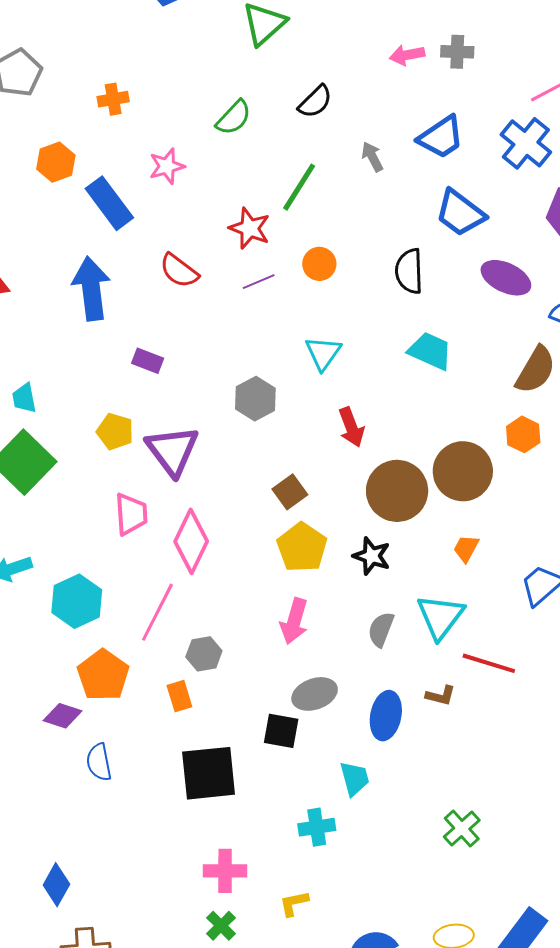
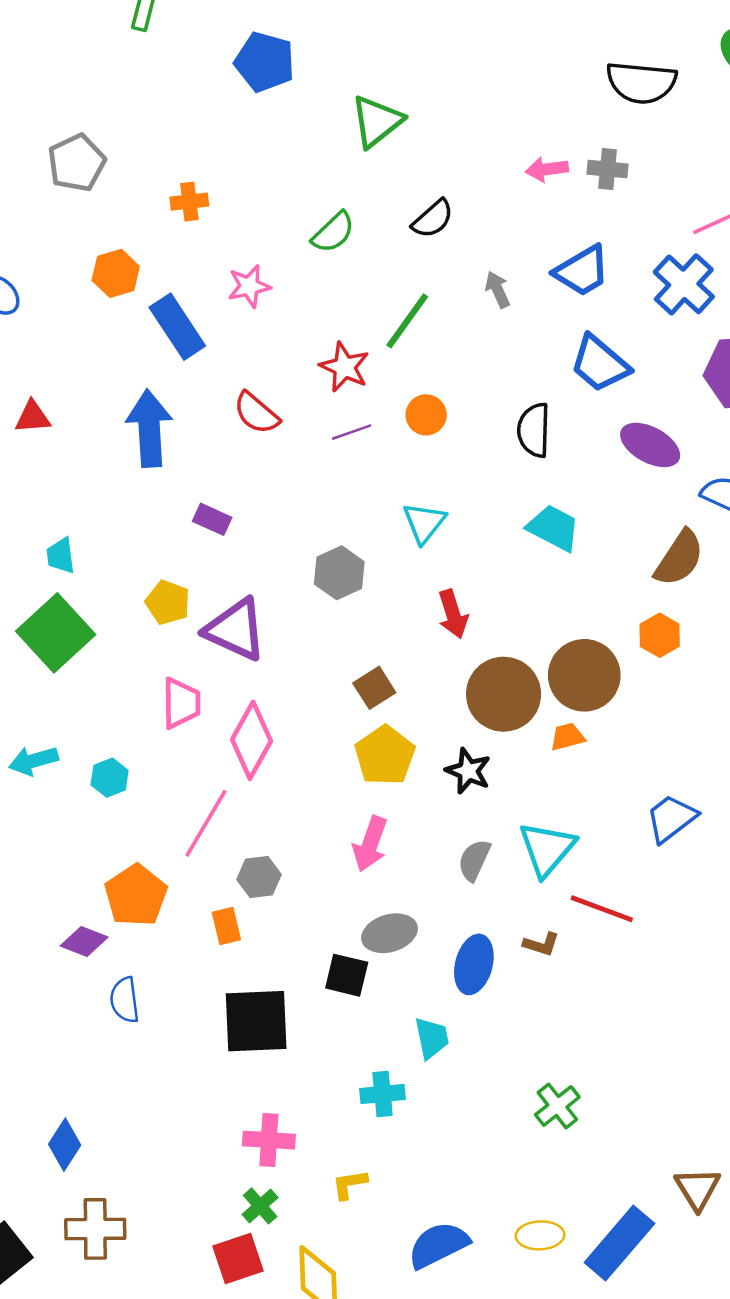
purple triangle: (172, 451) -> (235, 630), turned -32
orange trapezoid: (466, 548) -> (567, 737), moved, turned 44
cyan hexagon: (77, 601) -> (110, 778), moved, size x0.6

